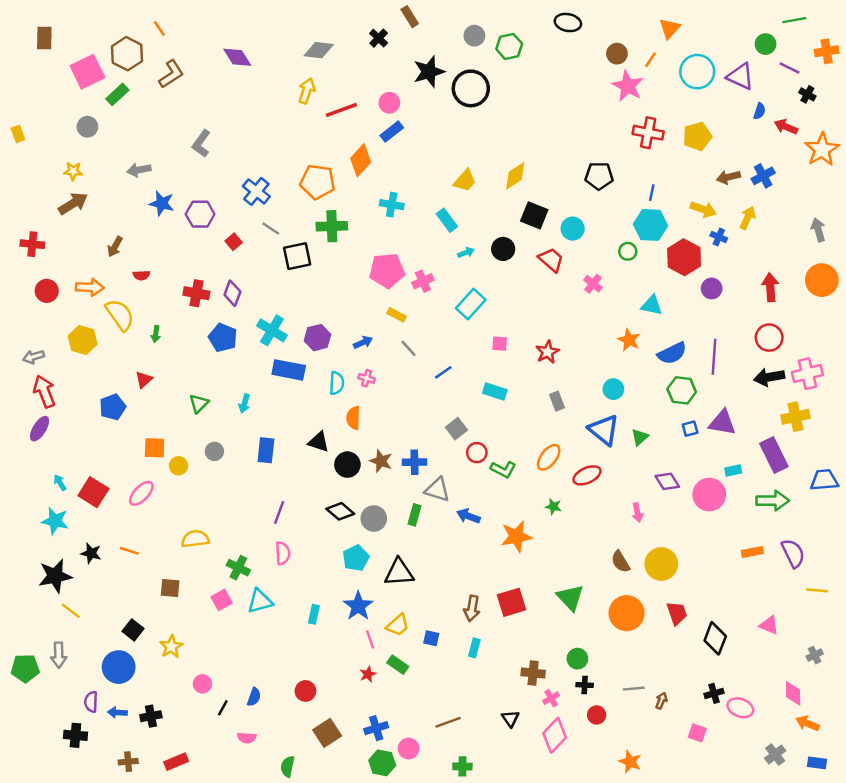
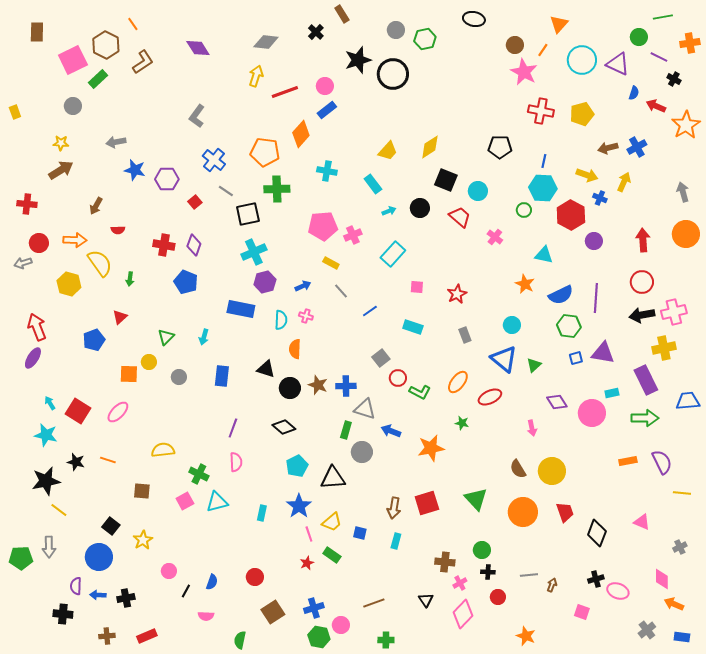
gray L-shape: (201, 144) -> (197, 116), moved
cyan cross: (272, 330) -> (254, 252), moved, turned 35
gray arrow: (34, 357) -> (23, 263), moved
yellow circle: (179, 466) -> (149, 362), moved
gray circle: (374, 518) -> (362, 452), moved

